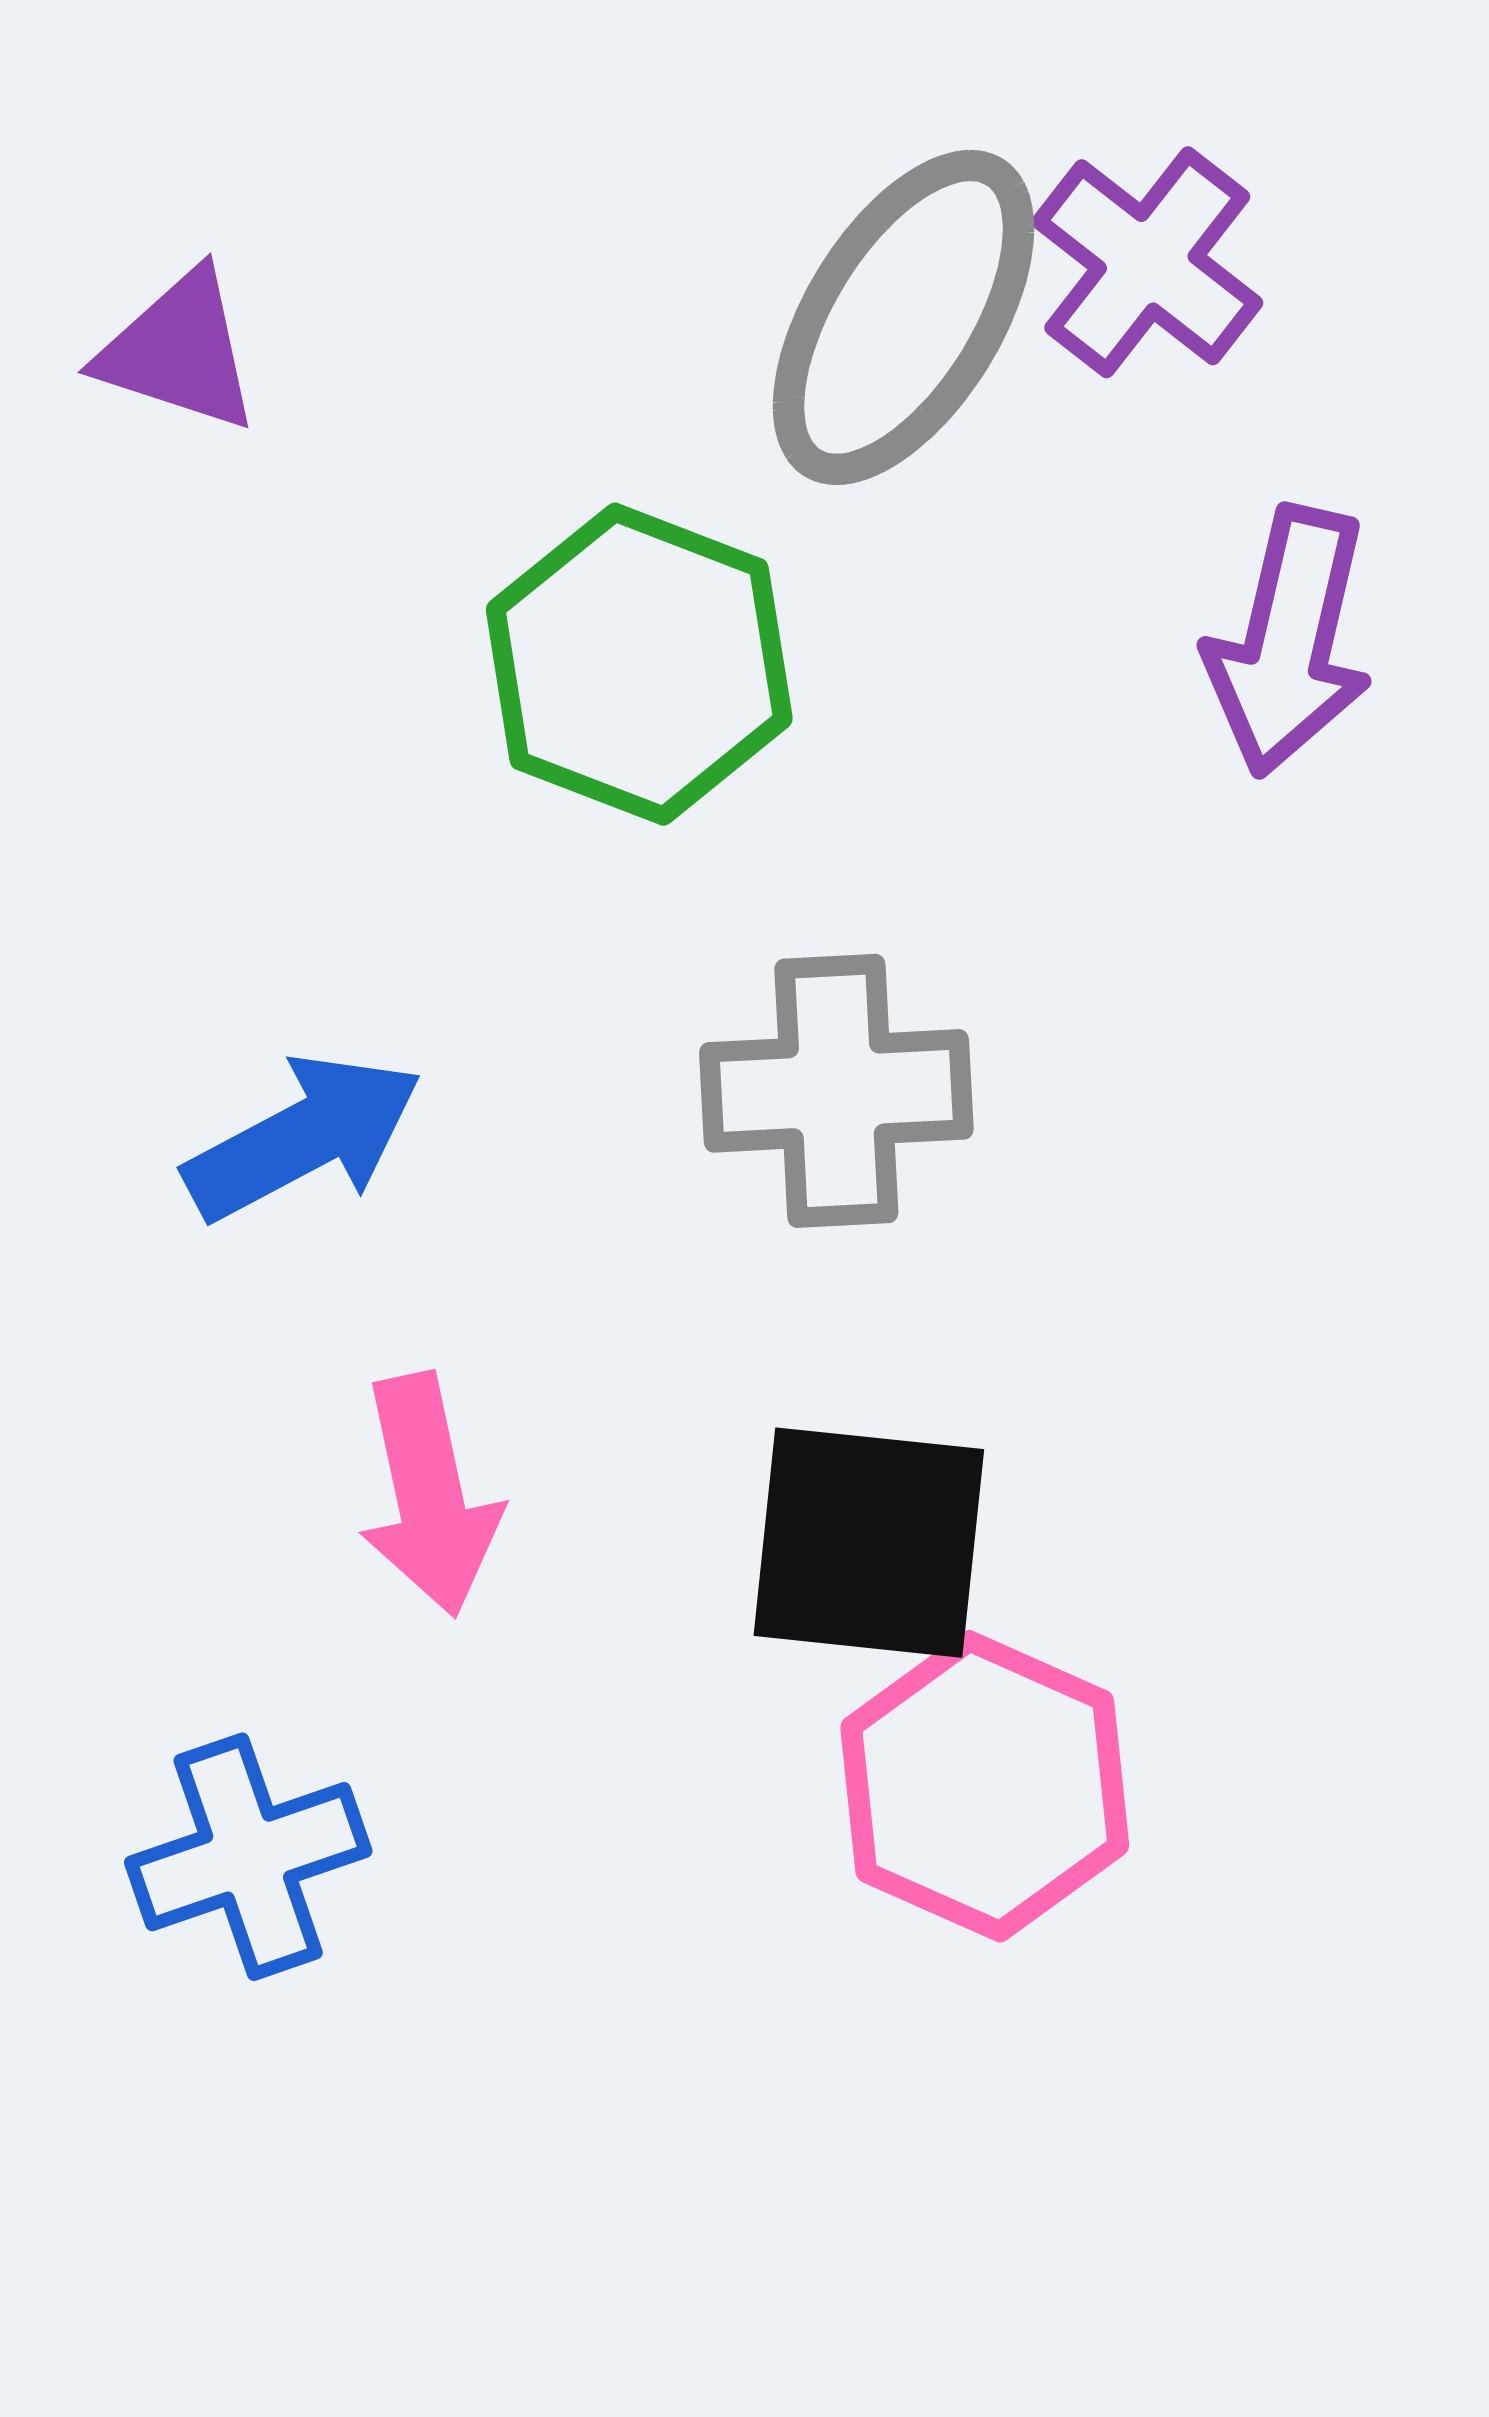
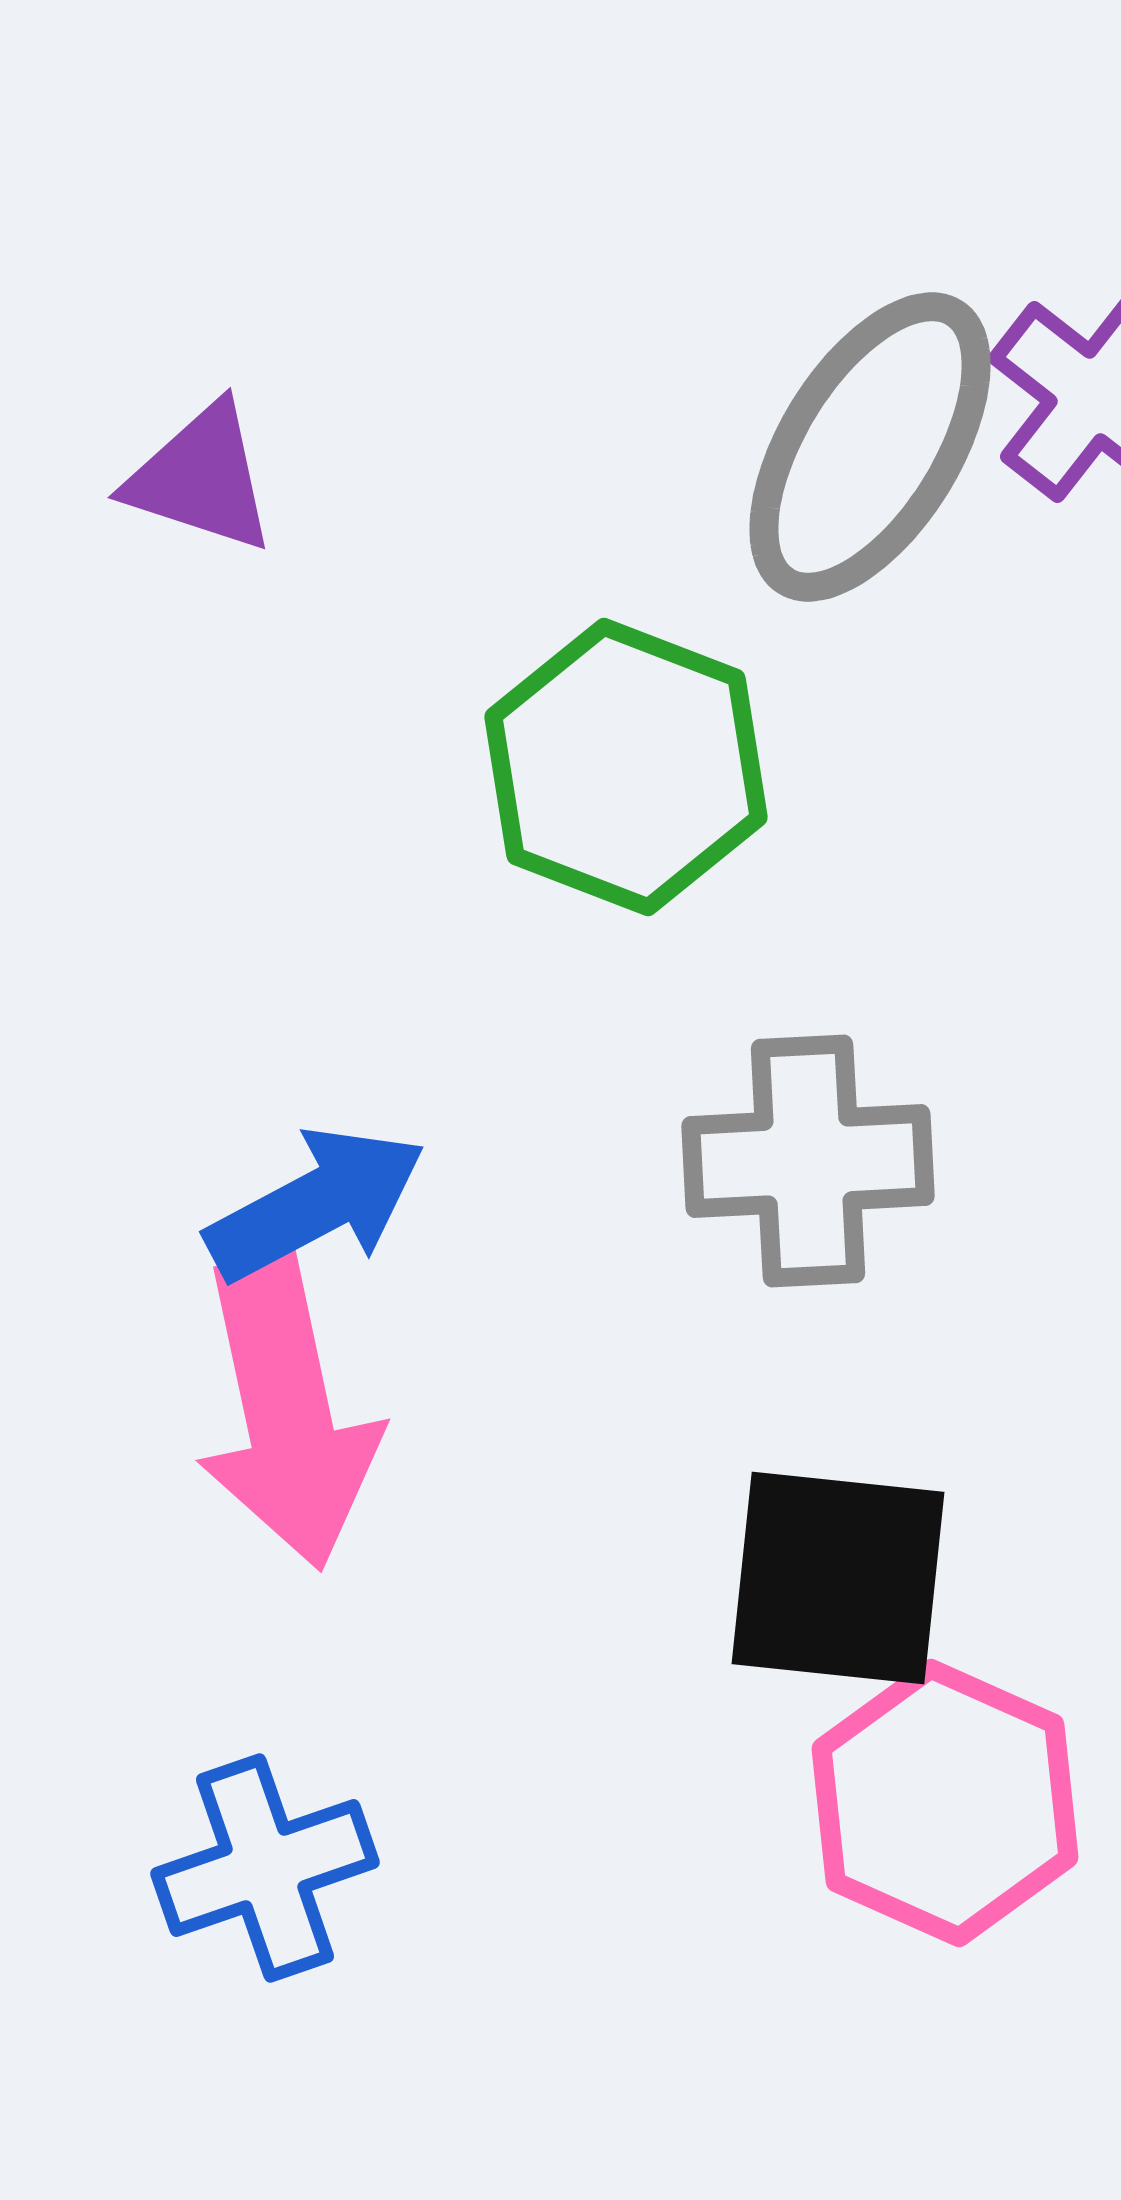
pink arrow: (429, 1495) -> (287, 1412), moved, size x1.4

